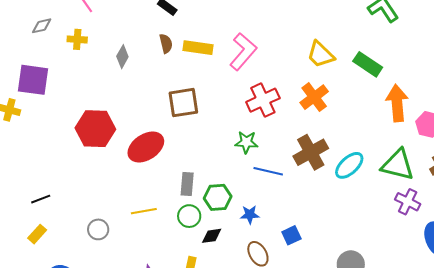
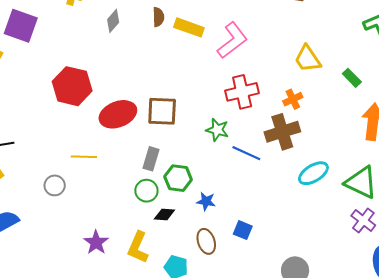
green rectangle: (368, 64) -> (352, 78), size x0.7
orange cross: (314, 97) -> (293, 99), size x0.7
brown square: (183, 103) -> (162, 111), moved
brown cross: (311, 152) -> (282, 132), moved
blue line: (268, 171) -> (246, 153), moved
yellow line: (144, 211) -> (84, 157), moved
blue square: (291, 235) -> (243, 230), turned 36

